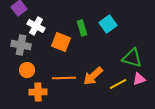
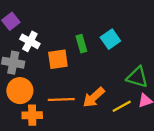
orange square: (61, 42) -> (58, 59), turned -30
orange circle: (27, 70) -> (20, 91), size x1.5

